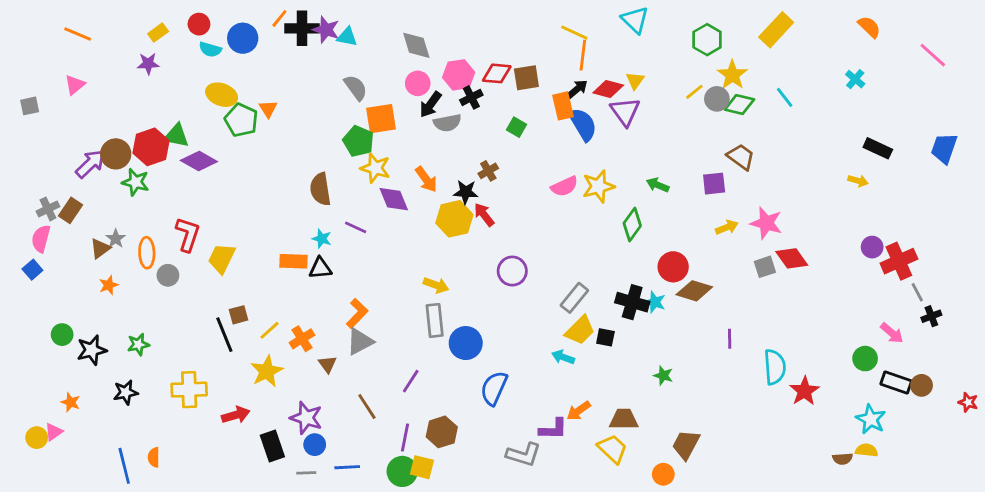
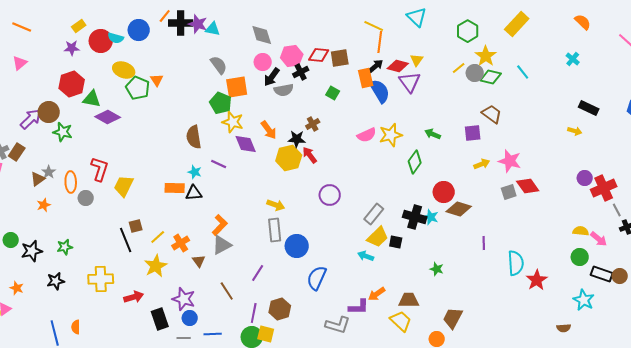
red circle: (199, 24) -> (101, 41), moved, size x1.5
red hexagon: (151, 147) -> (72, 84), moved
yellow semicircle: (866, 450) -> (581, 231), moved

